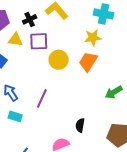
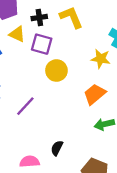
orange trapezoid: (88, 62) -> (95, 94), moved

